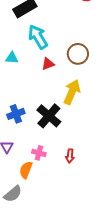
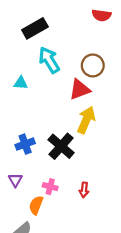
brown circle: (78, 54) -> (93, 65), moved
red triangle: (48, 64) -> (80, 89), moved, size x1.5

